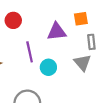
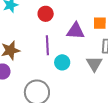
red circle: (13, 20) -> (46, 14), moved

